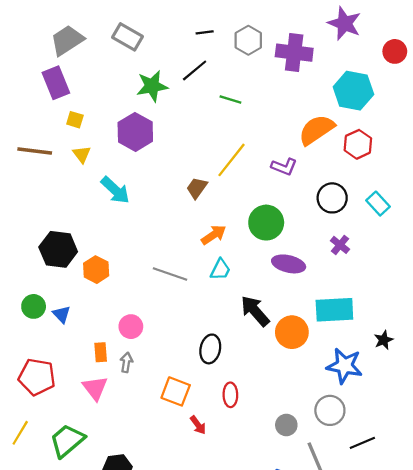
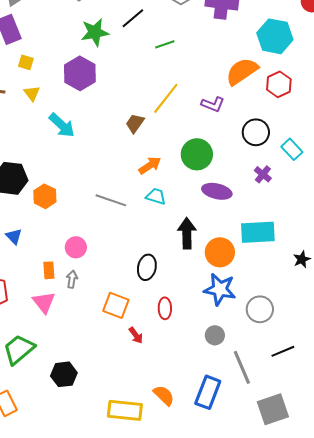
green line: (230, 100) -> (165, 44), turned -36
cyan rectangle: (378, 204) -> (292, 149), moved
cyan trapezoid: (220, 270) -> (156, 196), turned -100
black arrow: (255, 311) -> (187, 233), turned 40
blue star: (344, 366) -> (220, 289), moved
gray circle: (330, 410) -> (260, 309), moved

